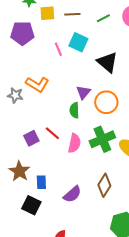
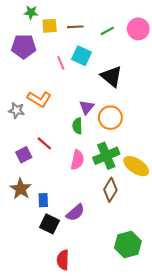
red line: (52, 133) -> (44, 143), moved
purple square: (31, 138) -> (24, 155), moved
brown diamond: (104, 185) -> (110, 190), moved
black square: (31, 205) -> (50, 224), moved

